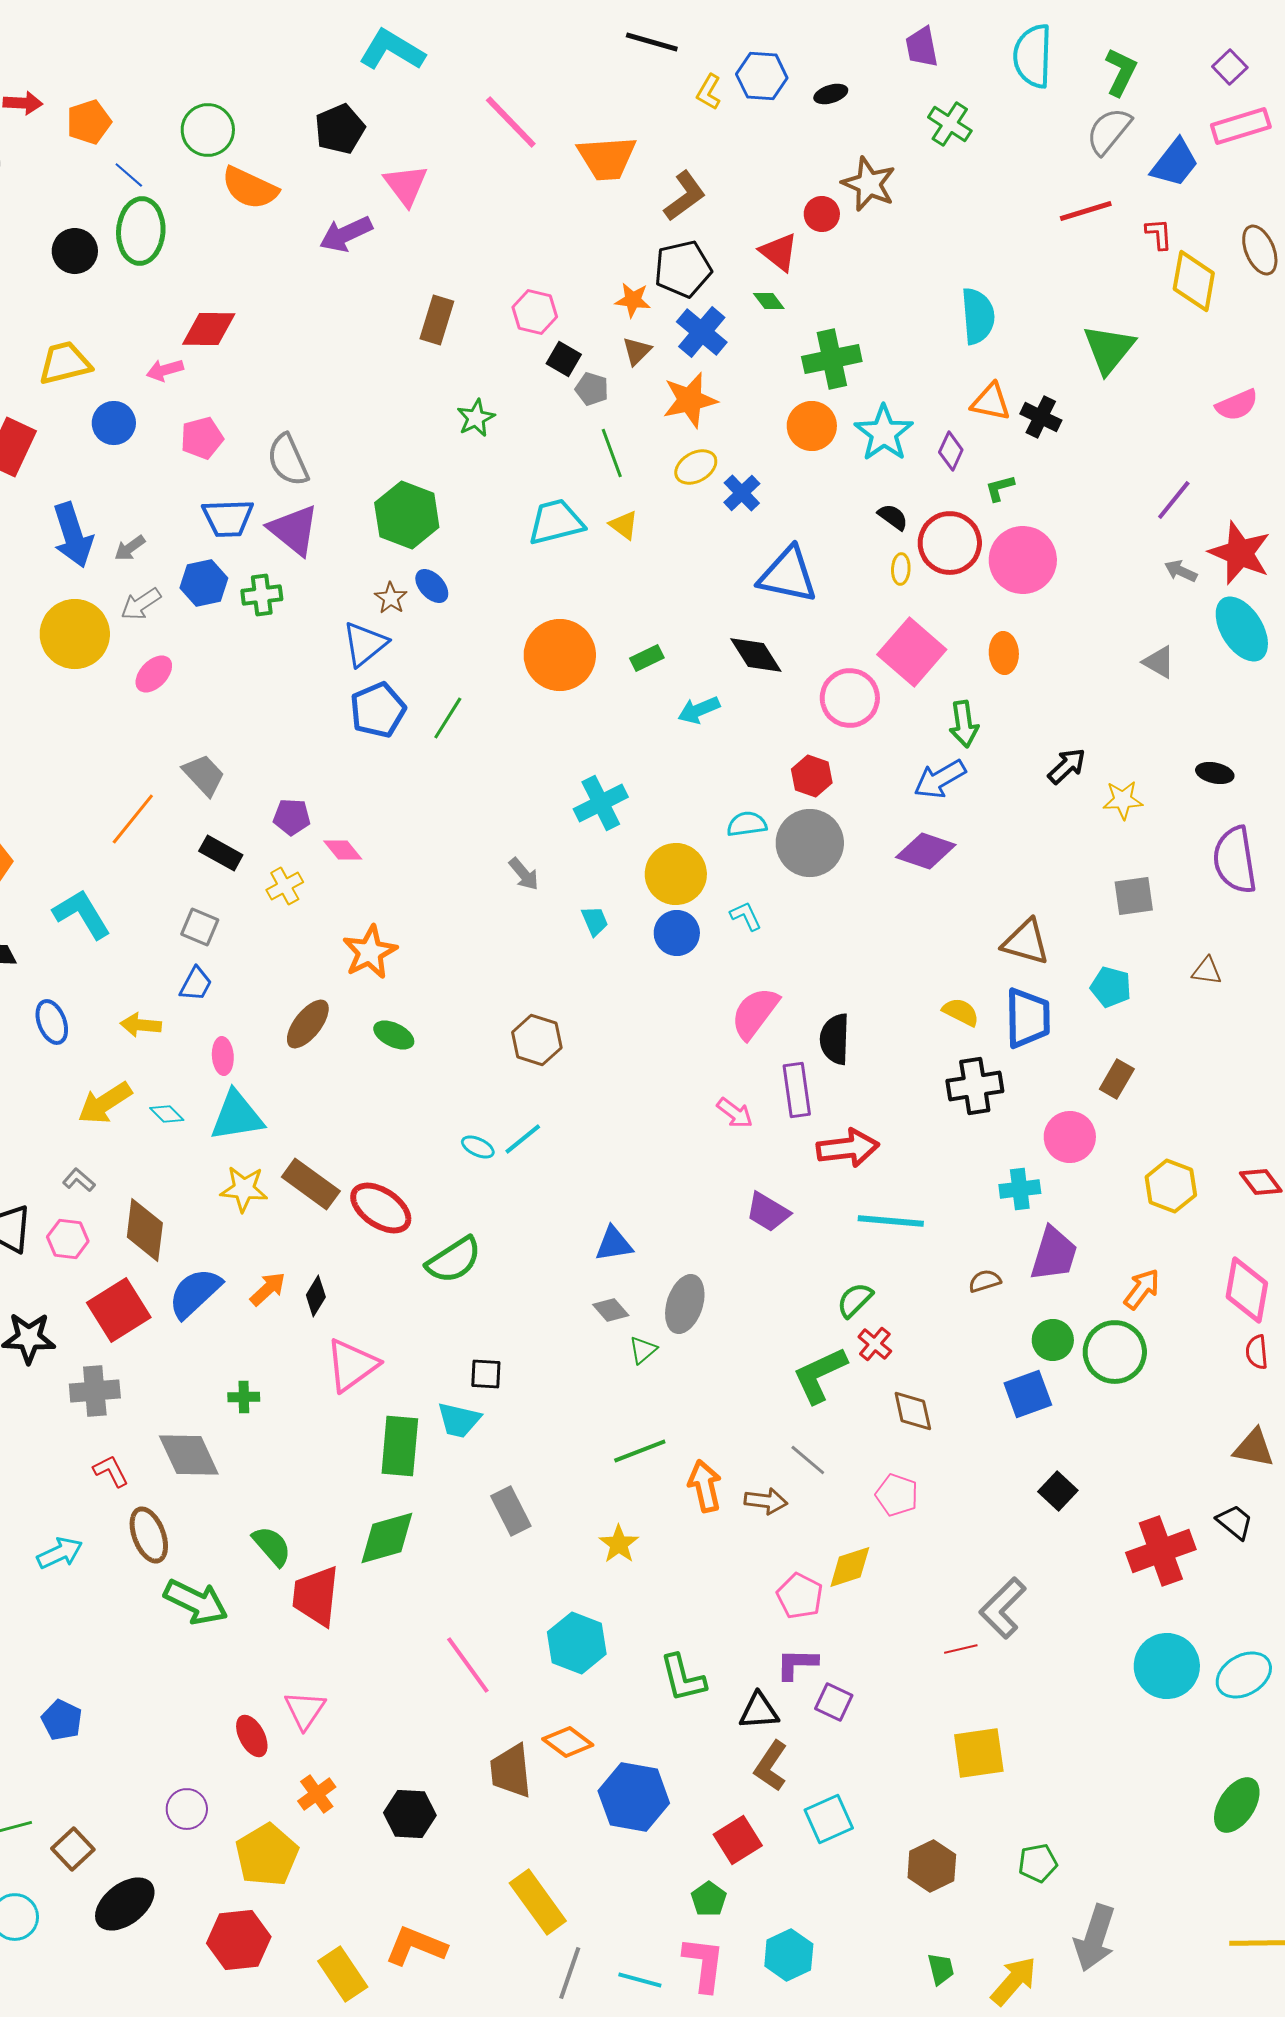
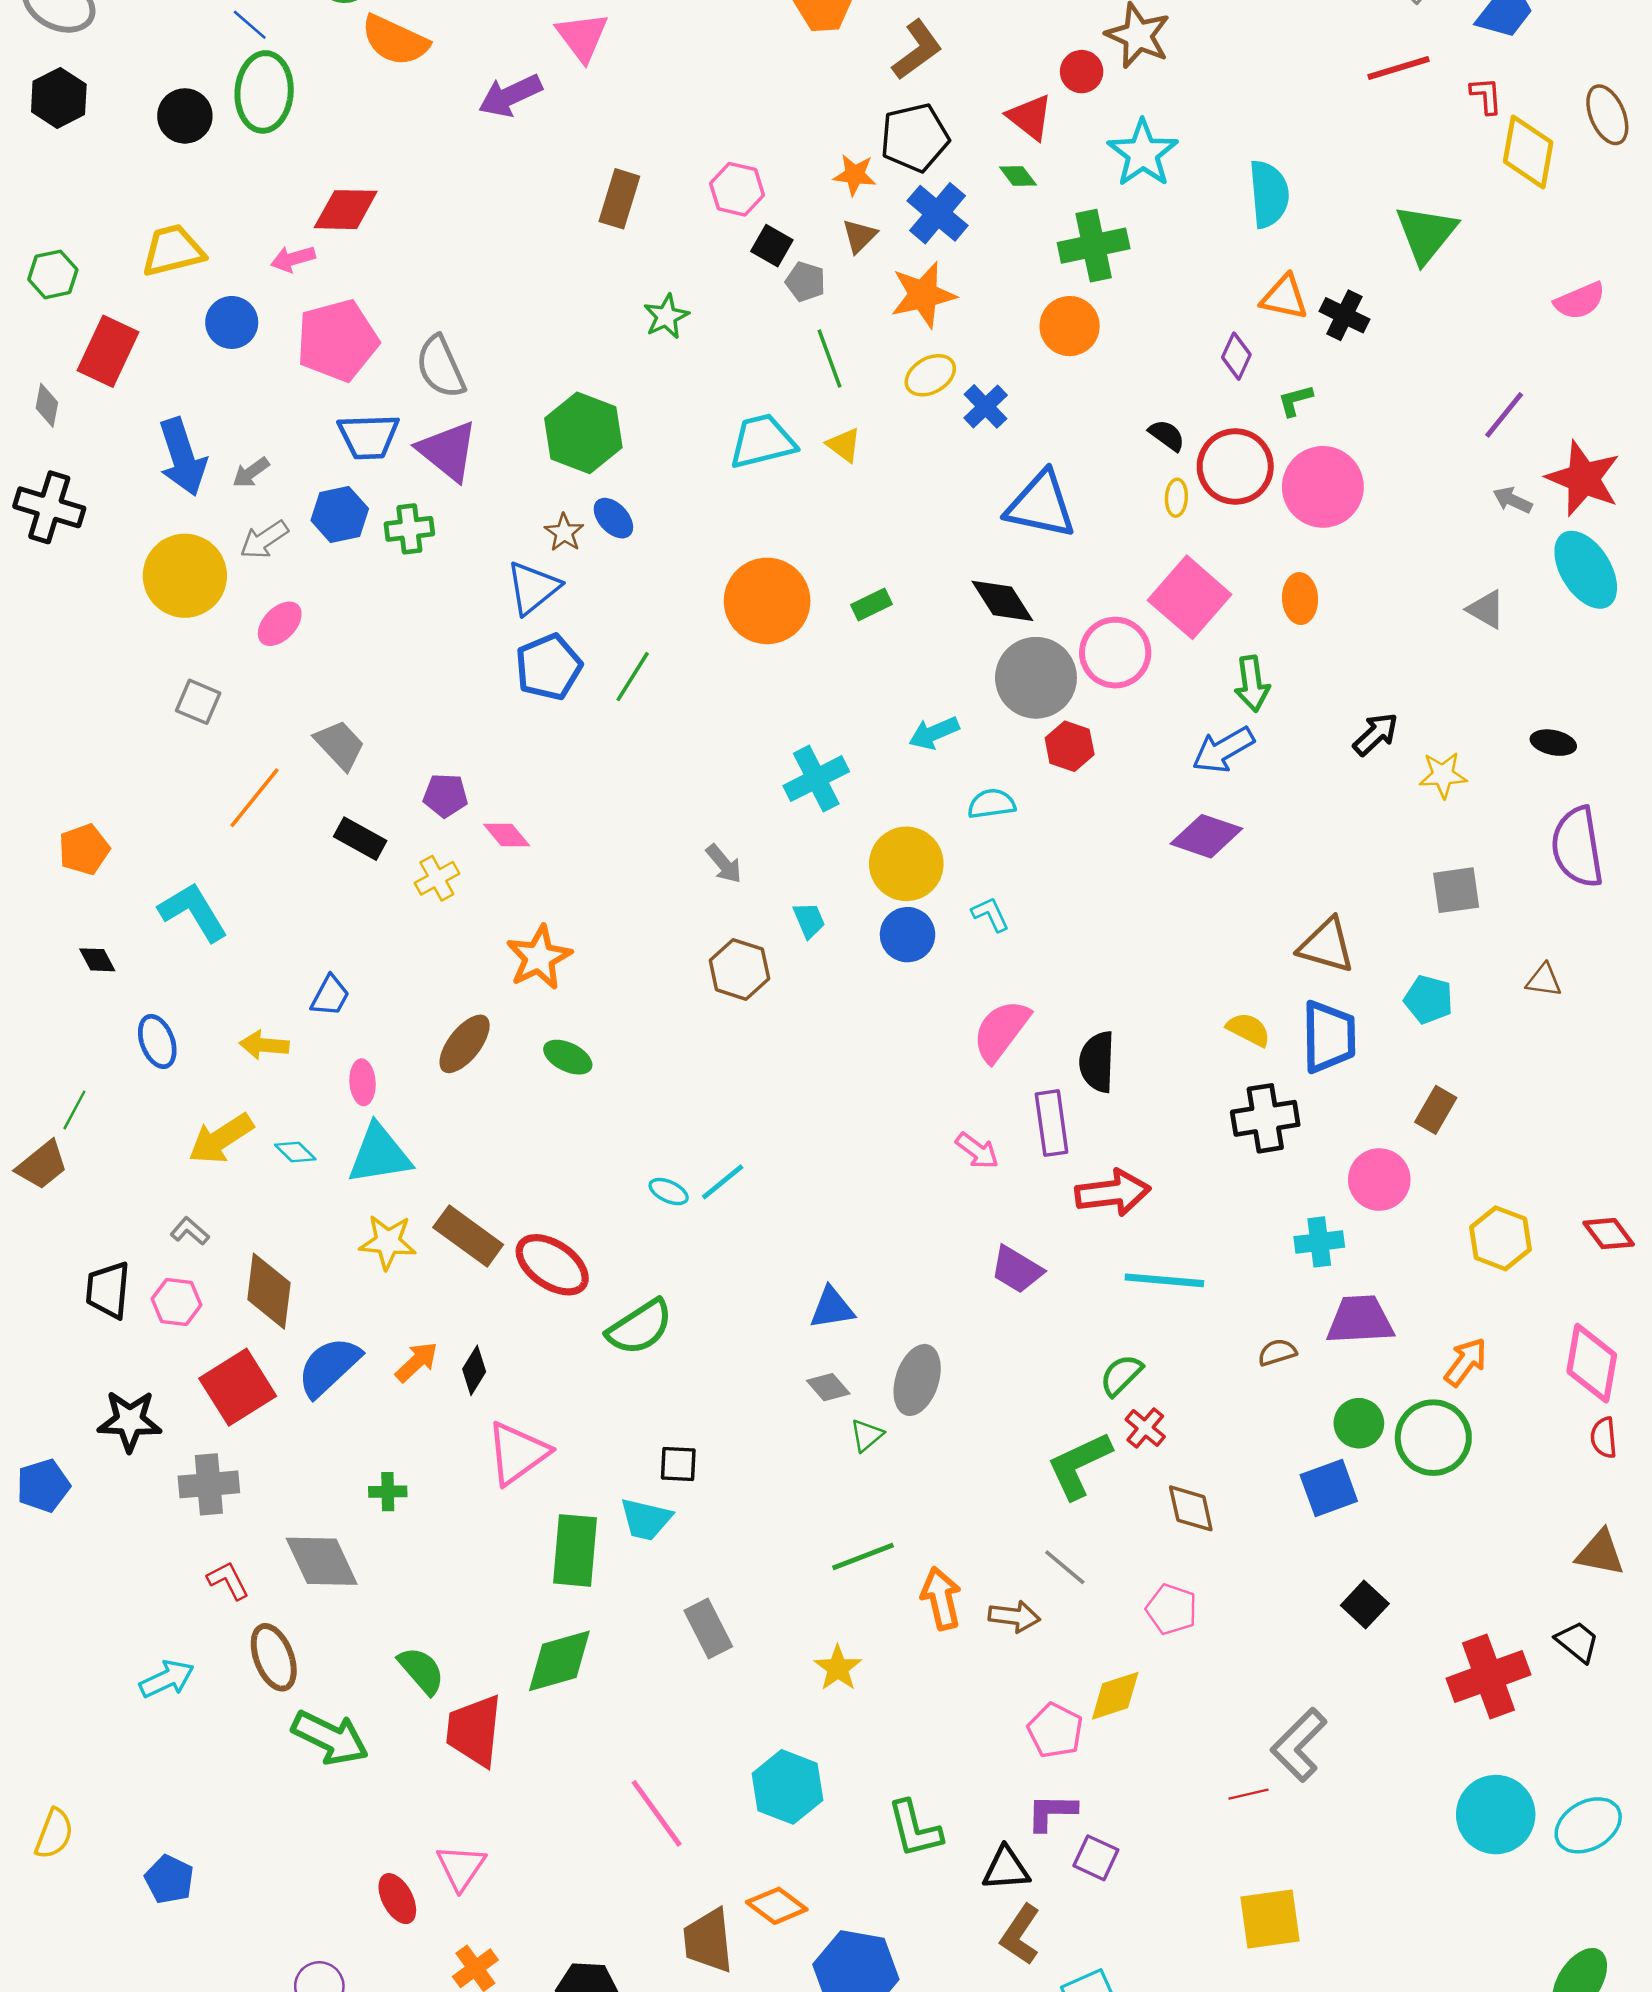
cyan star: (884, 433) -> (1143, 153), moved
pink pentagon: (202, 438) -> (337, 340), size x1.6
cyan arrow: (699, 710) -> (934, 733), moved
gray circle: (810, 843) -> (1036, 678), moved
gray square: (200, 927) -> (198, 702), moved
brown hexagon: (537, 1040) -> (739, 969), moved
purple trapezoid: (1054, 1254) -> (1360, 1320), turned -110

